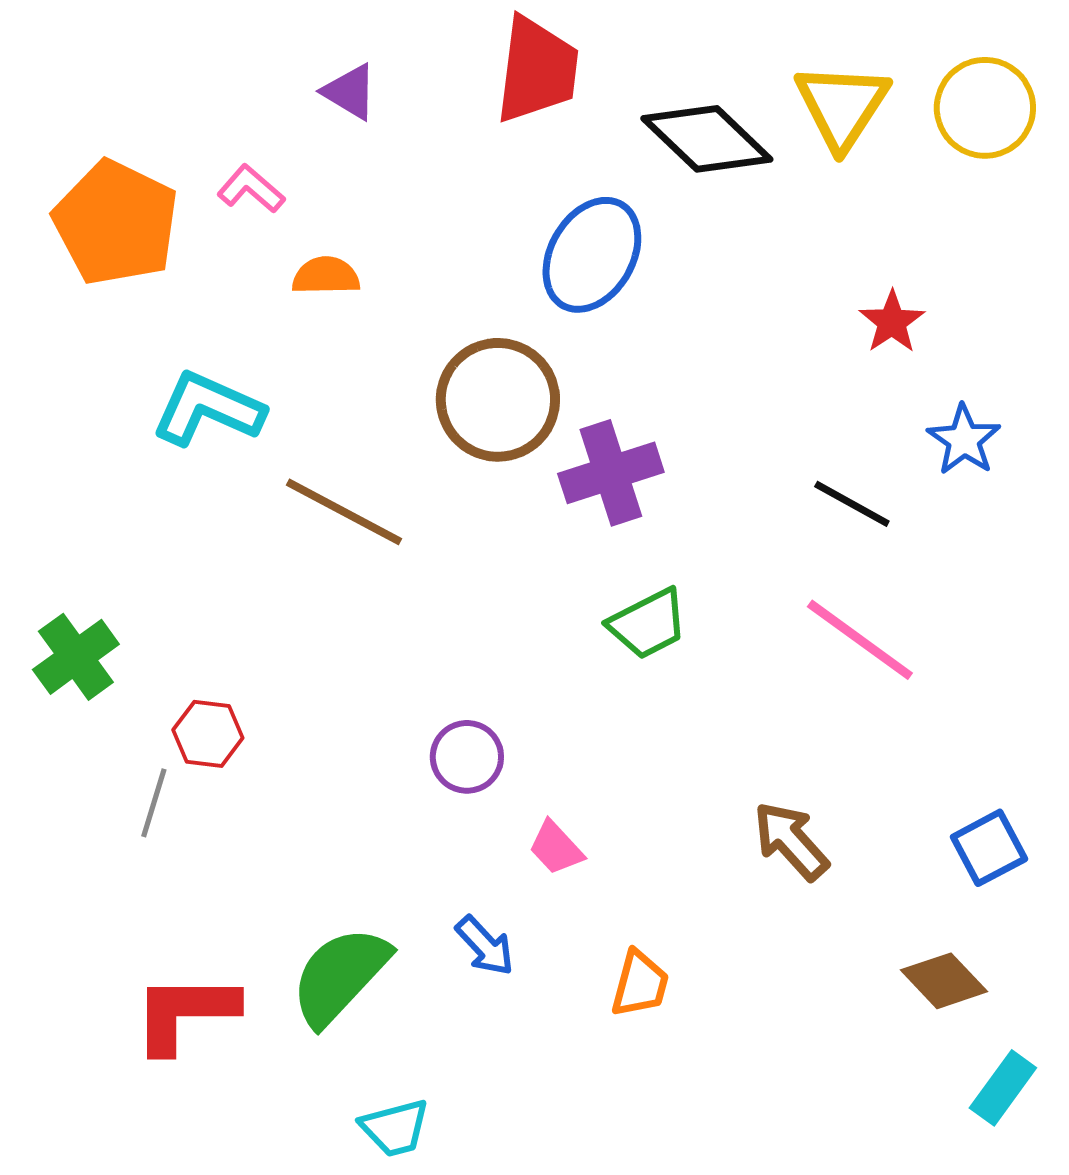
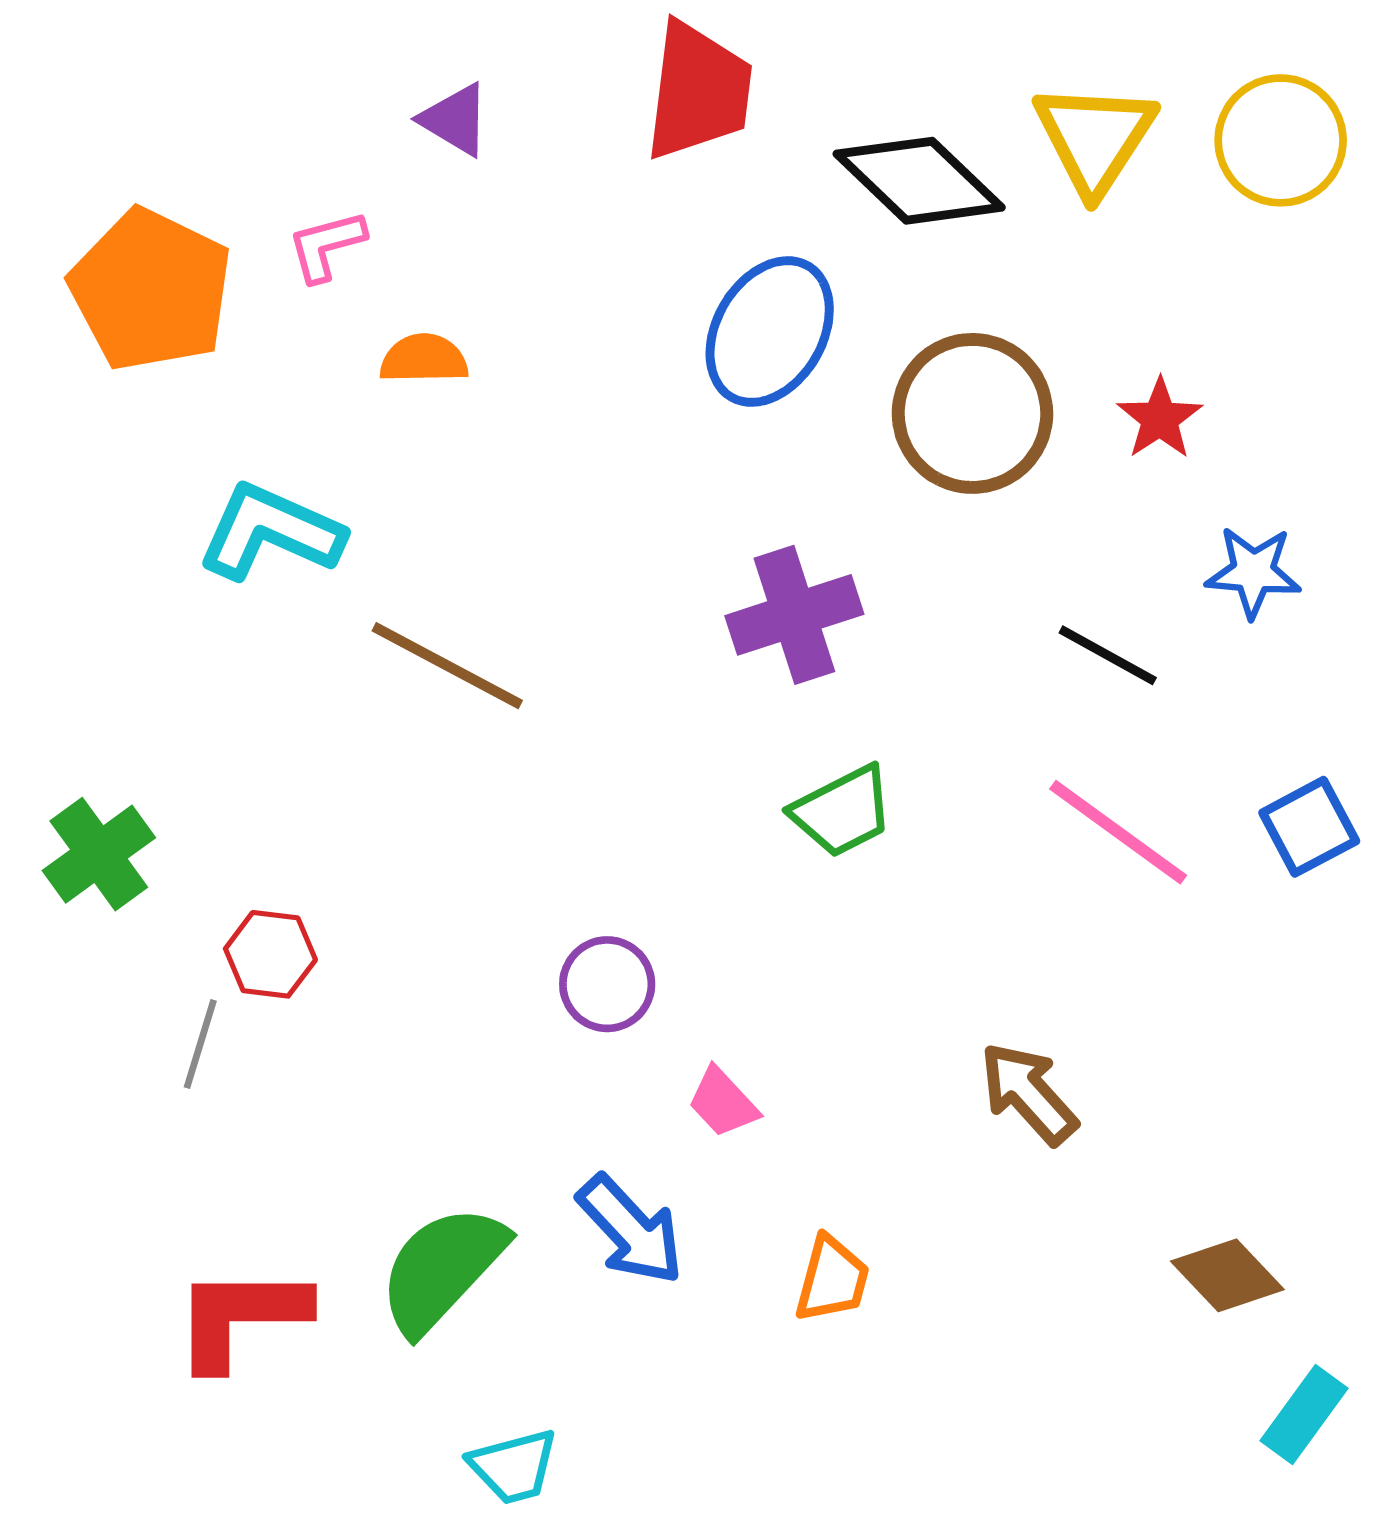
pink L-shape: (251, 189) -> (326, 246), turned -56
brown circle: (498, 400) -> (972, 413), moved
blue star: (964, 440) -> (1253, 572), turned -30
blue square: (989, 848) -> (1309, 827), moved
blue arrow: (485, 946) -> (631, 1230), size x1.4

